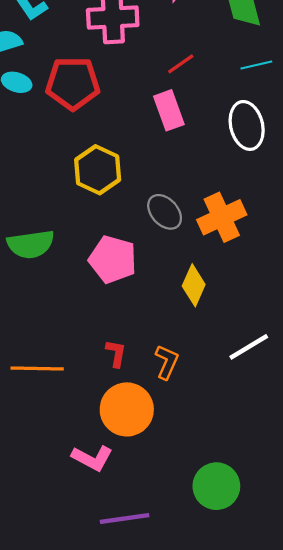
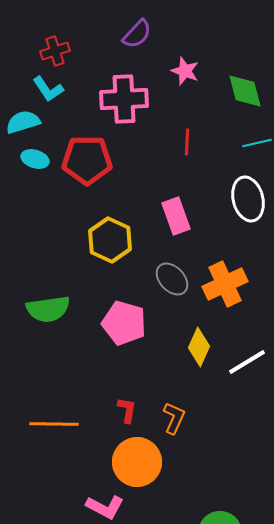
red line: (181, 64) -> (187, 142), turned -52
pink rectangle: (169, 110) -> (176, 216), moved
white line: (249, 347) -> (247, 362), moved

